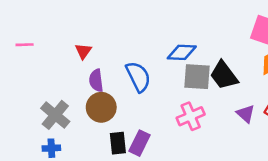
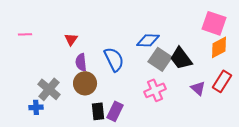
gray square: (197, 77) -> (160, 59), turned 30
blue cross: (51, 148) -> (36, 107), moved

